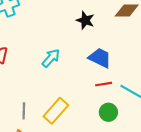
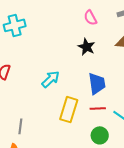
blue trapezoid: (100, 58) -> (97, 84), turned 50
yellow rectangle: (56, 111) -> (69, 110), moved, turned -30

